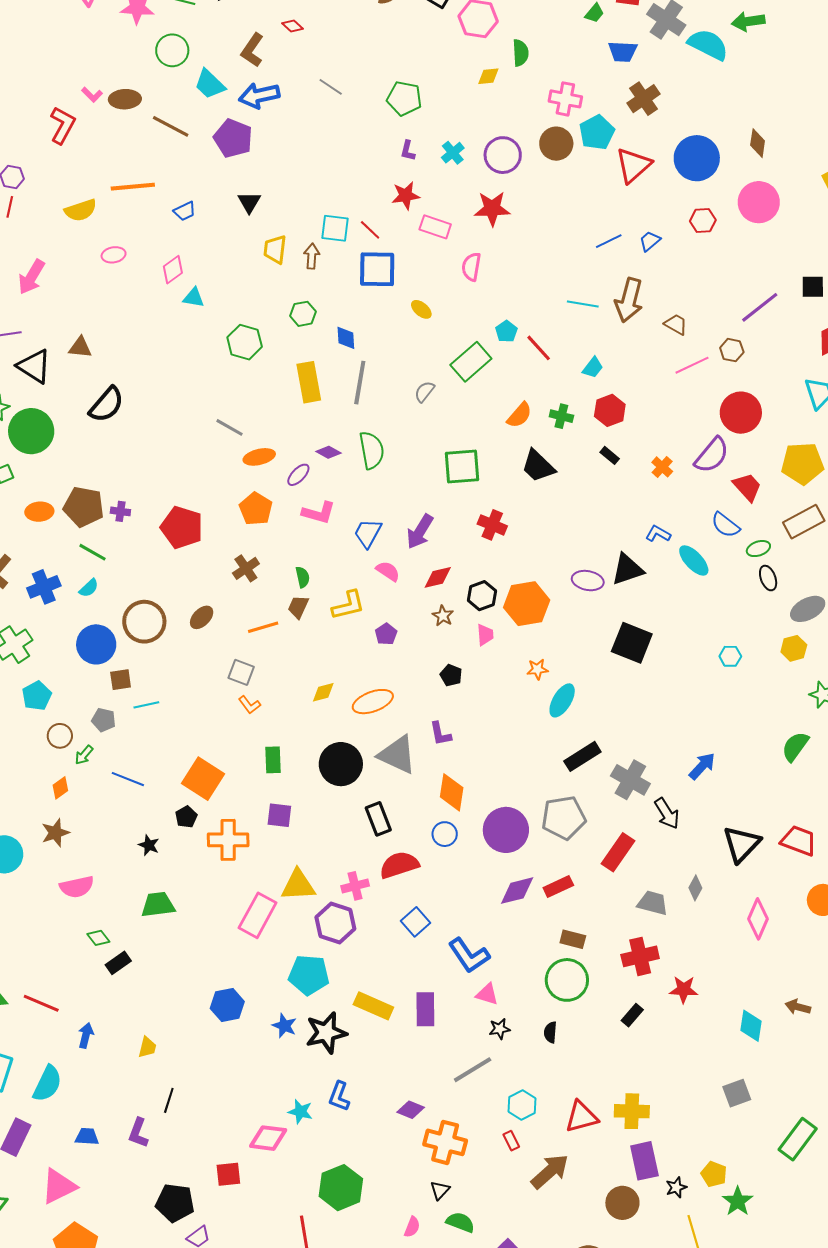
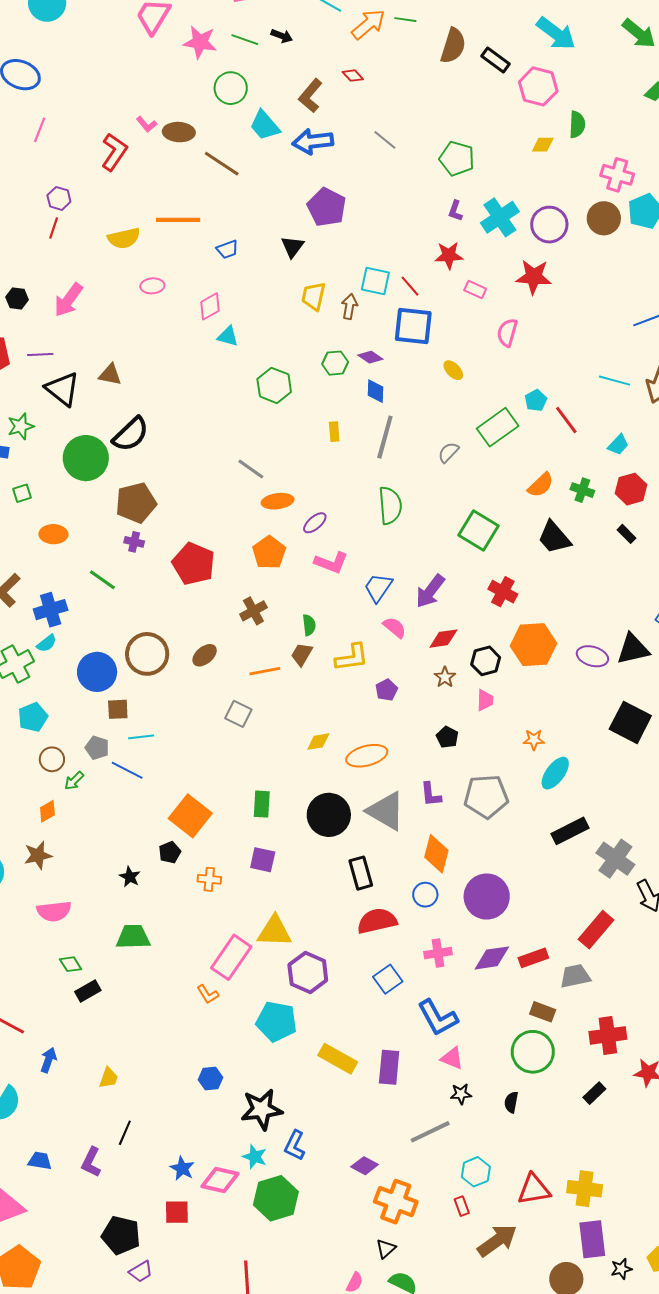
purple pentagon: (233, 138) -> (327, 207), moved
cyan cross: (453, 153) -> (500, 217), size x1.6
pink rectangle: (435, 227) -> (475, 289), size x0.7
yellow rectangle: (309, 382) -> (334, 432), size x0.5
green circle: (31, 431) -> (86, 458), moved
purple diamond: (328, 452) -> (370, 357), moved
green square: (462, 466) -> (478, 530), turned 30
brown pentagon: (84, 507) -> (136, 503), moved, turned -30
cyan semicircle: (89, 588) -> (47, 643), moved
orange hexagon: (527, 604) -> (534, 645), moved
orange L-shape: (250, 705) -> (208, 994), moved
blue line: (128, 779) -> (127, 770), moved
gray pentagon: (564, 818) -> (486, 796), moved
orange cross: (228, 840) -> (209, 879), size x0.6
pink cross: (355, 886) -> (438, 953), moved
gray trapezoid: (653, 903) -> (575, 976), moved, turned -32
blue hexagon: (227, 1005) -> (211, 1079), moved, size x0.7
blue star: (284, 1026) -> (182, 1168), moved
black star: (326, 1033) -> (262, 1109), moved
green hexagon: (341, 1188) -> (276, 1198), moved

